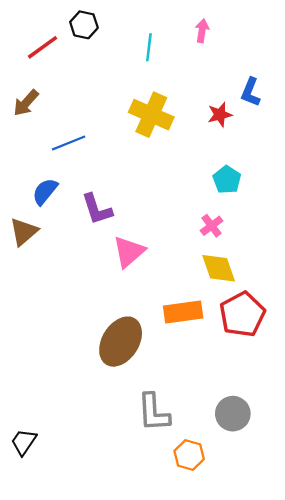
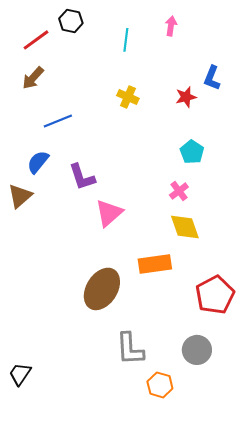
brown arrow: (26, 103) -> (33, 78), moved
yellow cross: (151, 115) -> (128, 97), size x0.6
red pentagon: (242, 314) -> (215, 295), moved

